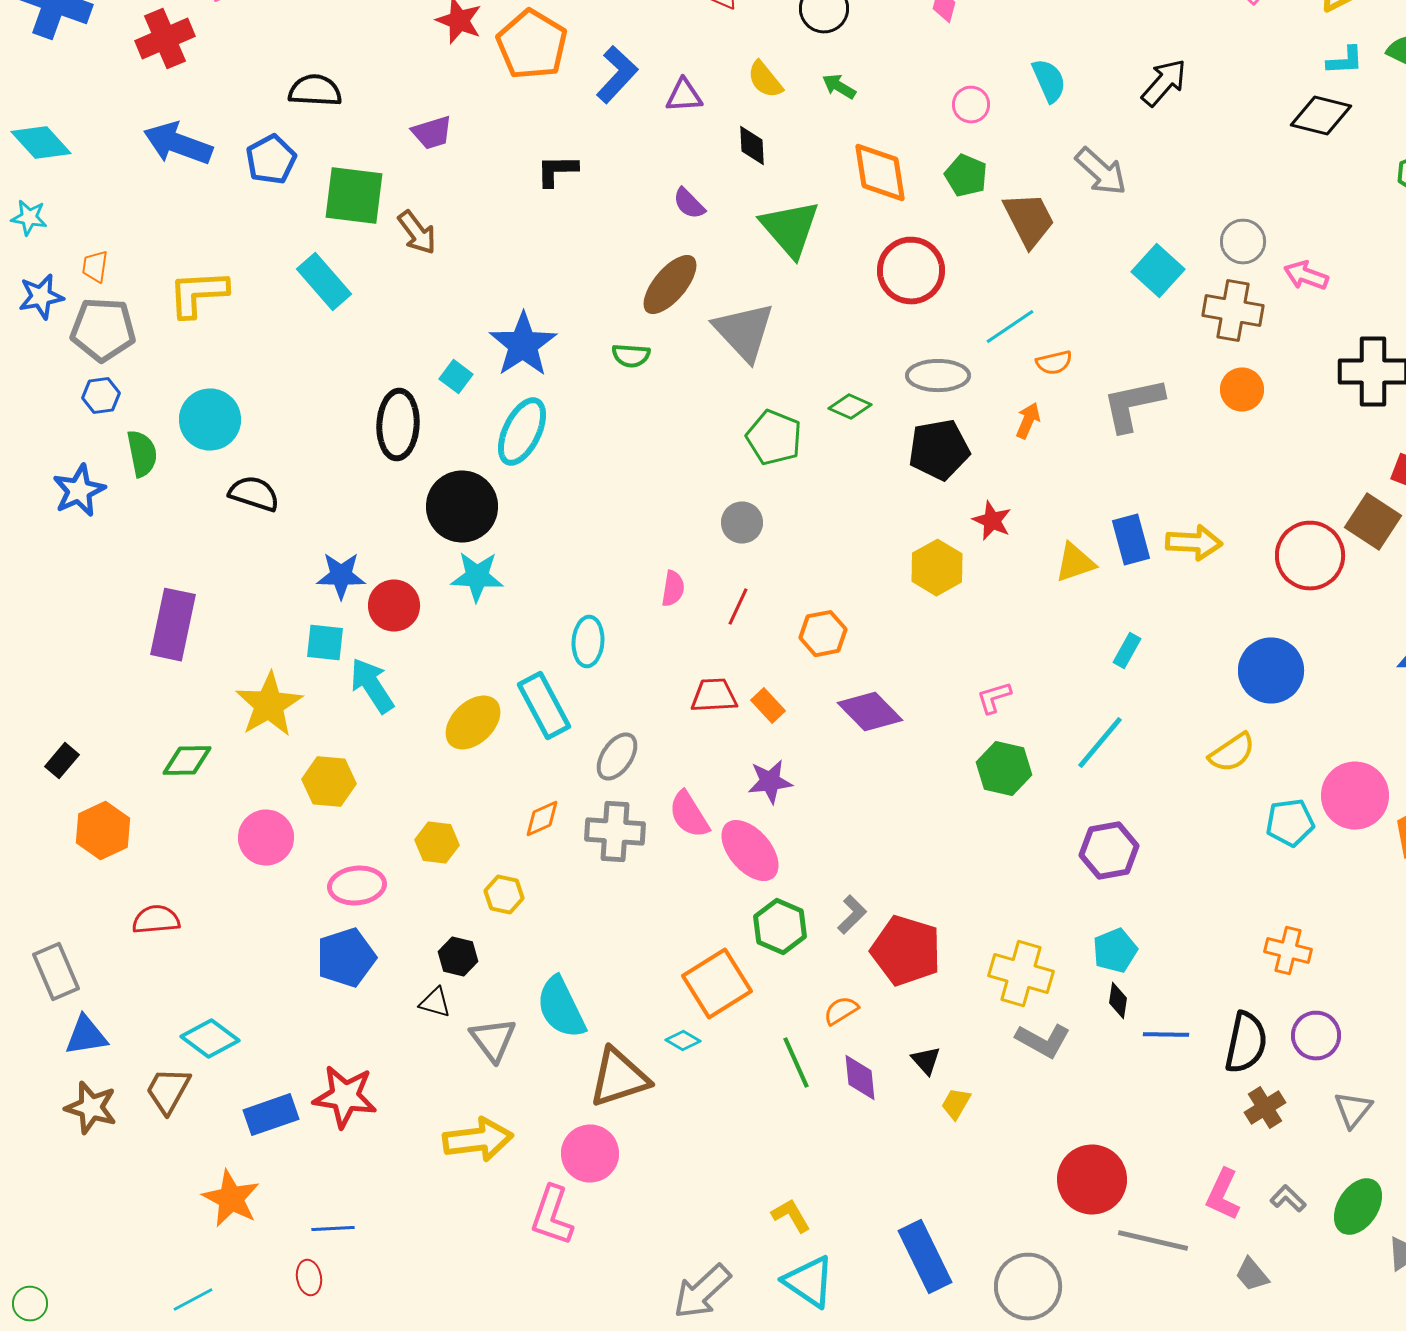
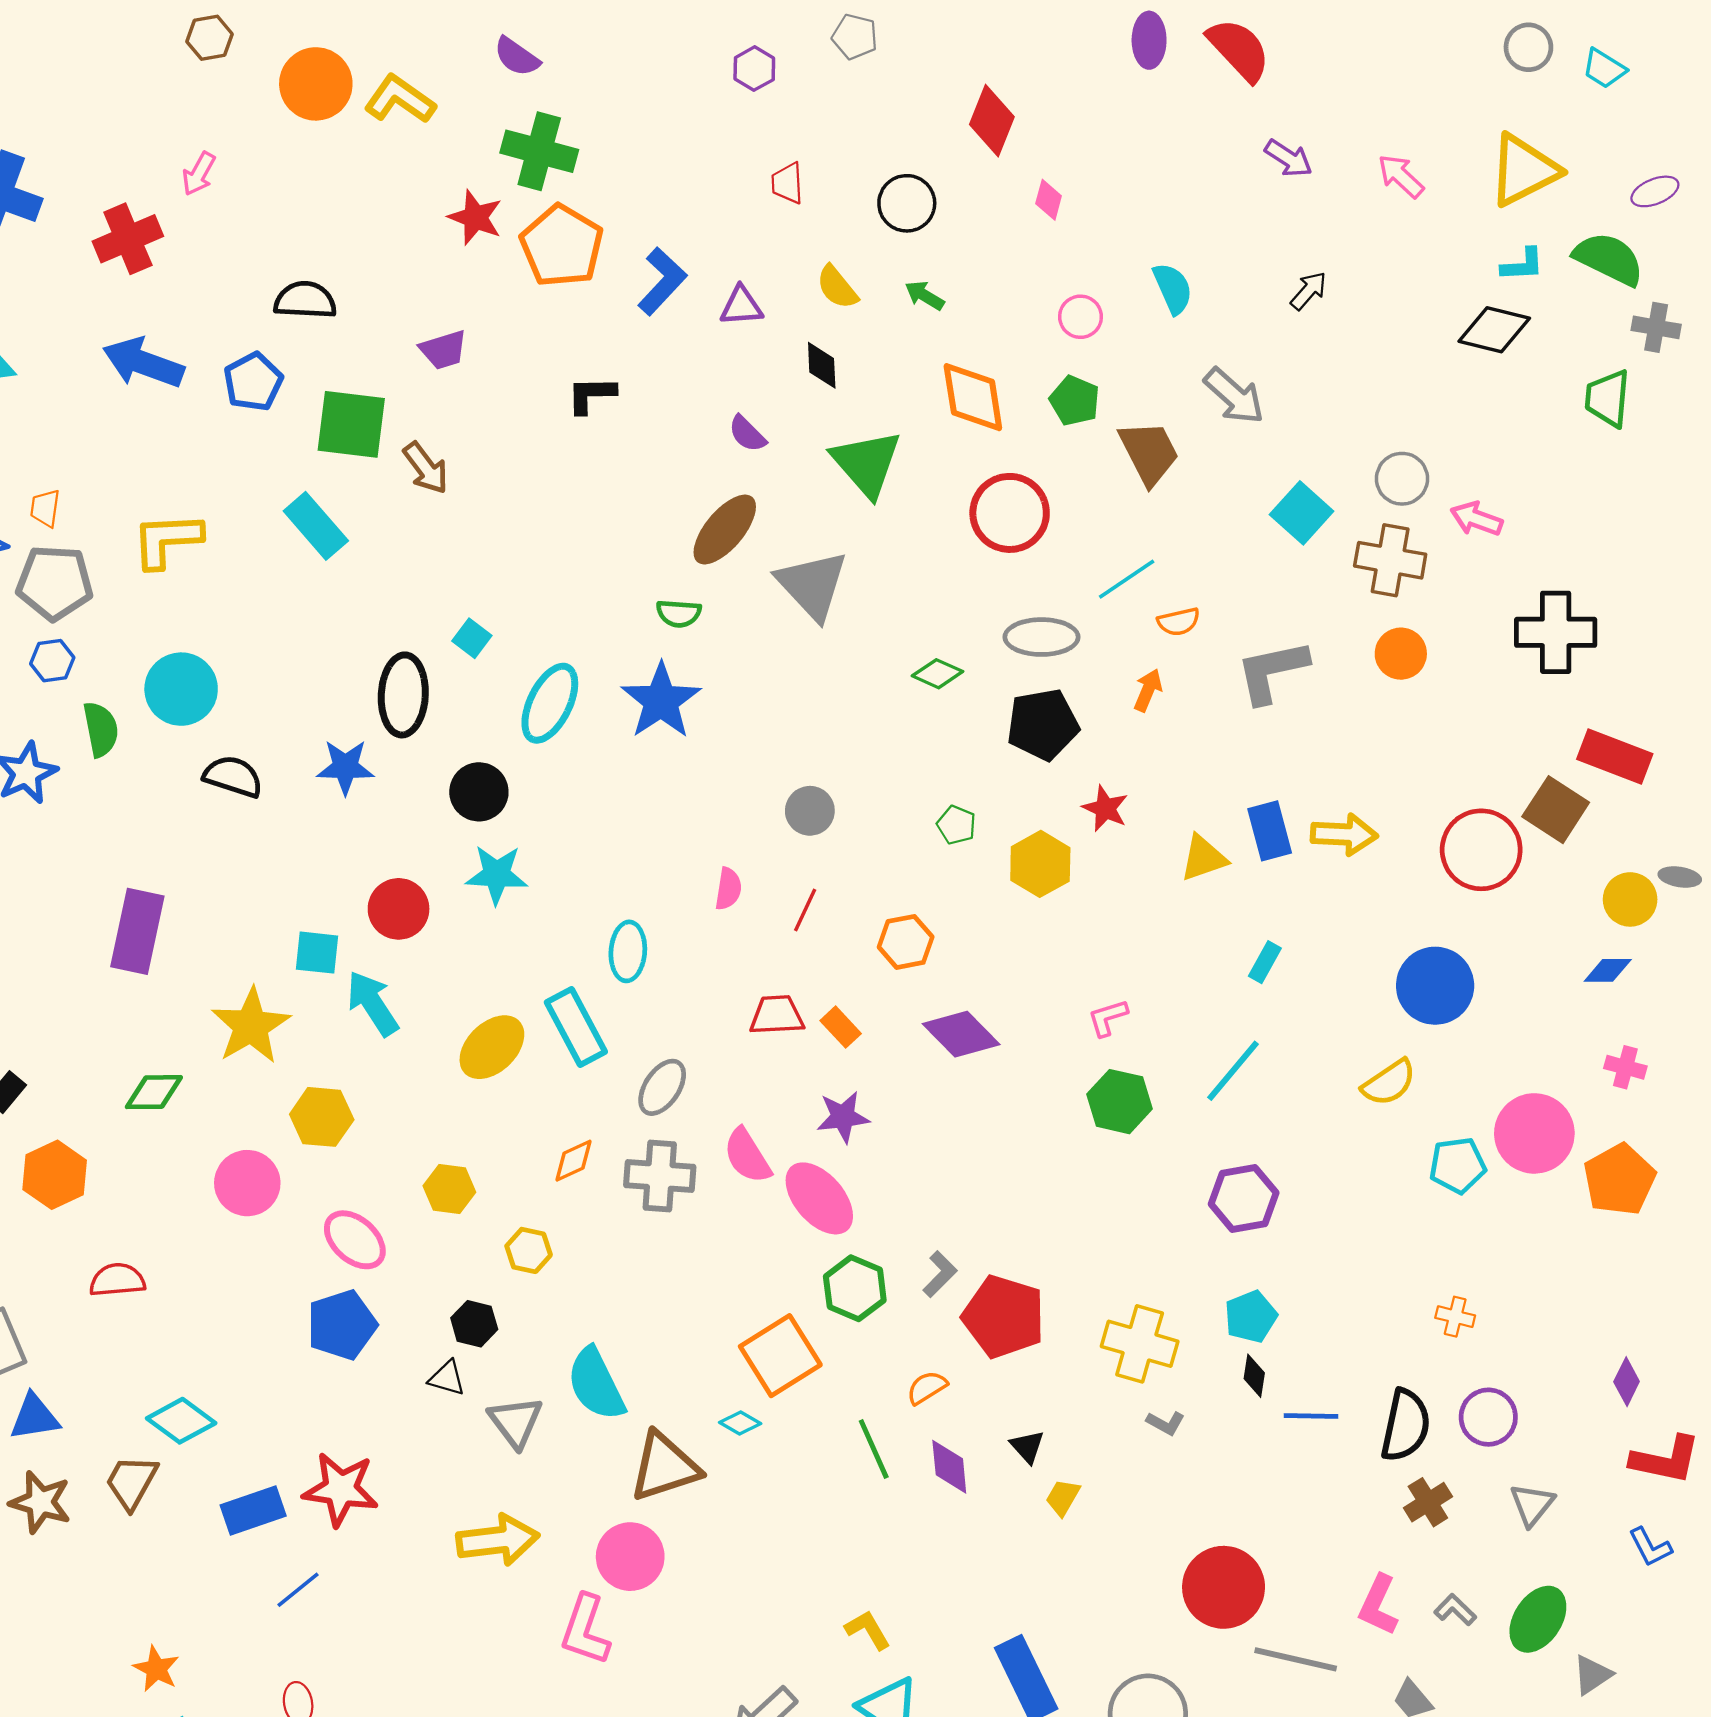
black arrow: (1164, 83) -> (1309, 291), size x0.7
blue star: (523, 345) -> (661, 701), moved
green pentagon: (774, 438) -> (956, 825), moved, size x0.6
black circle: (462, 507) -> (479, 792), size x0.7
blue star: (341, 576) -> (345, 767), moved
pink ellipse: (357, 886) -> (355, 1240), turned 48
orange cross: (1288, 951) -> (1455, 1317), size x0.7
gray L-shape: (1043, 1041) -> (1166, 1423), size x0.6
orange star: (231, 1199) -> (156, 1669), moved, size x0.7
blue line: (333, 1229) -> (298, 1590), moved, turned -36

